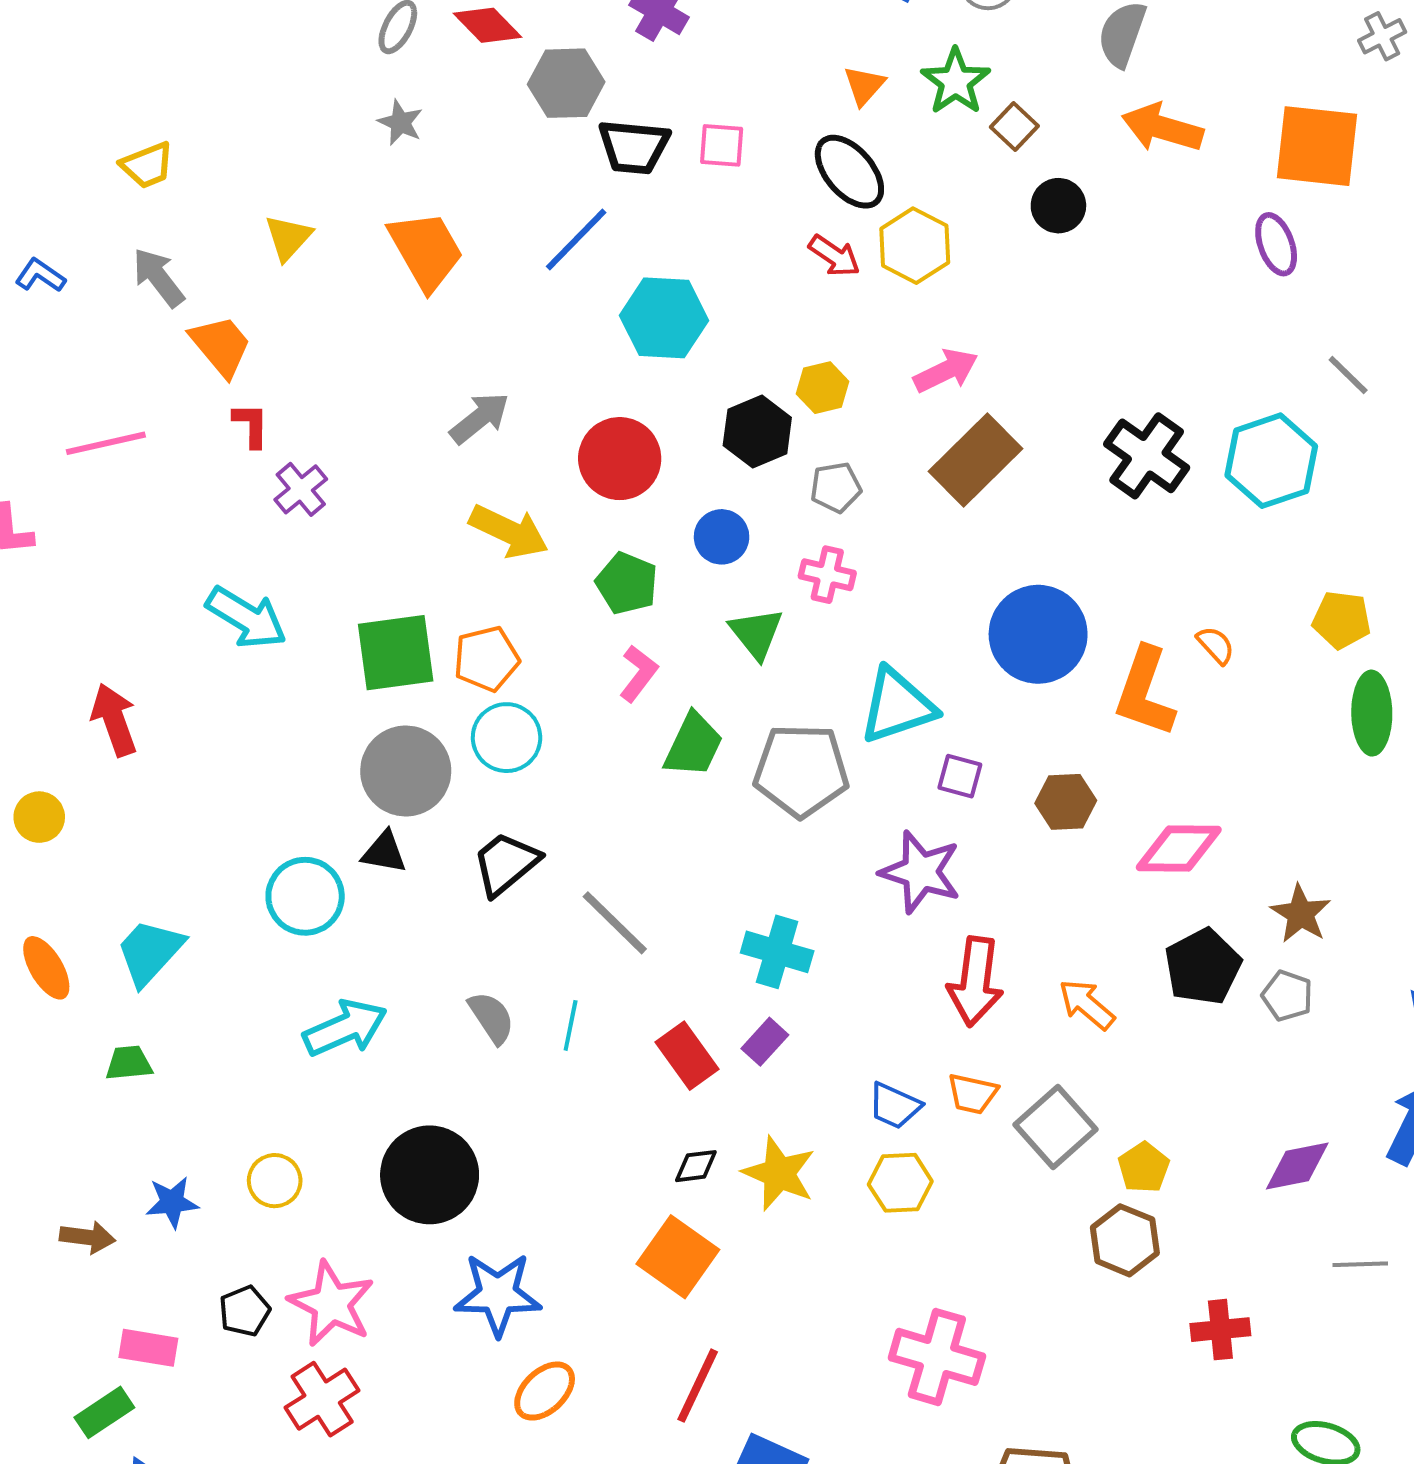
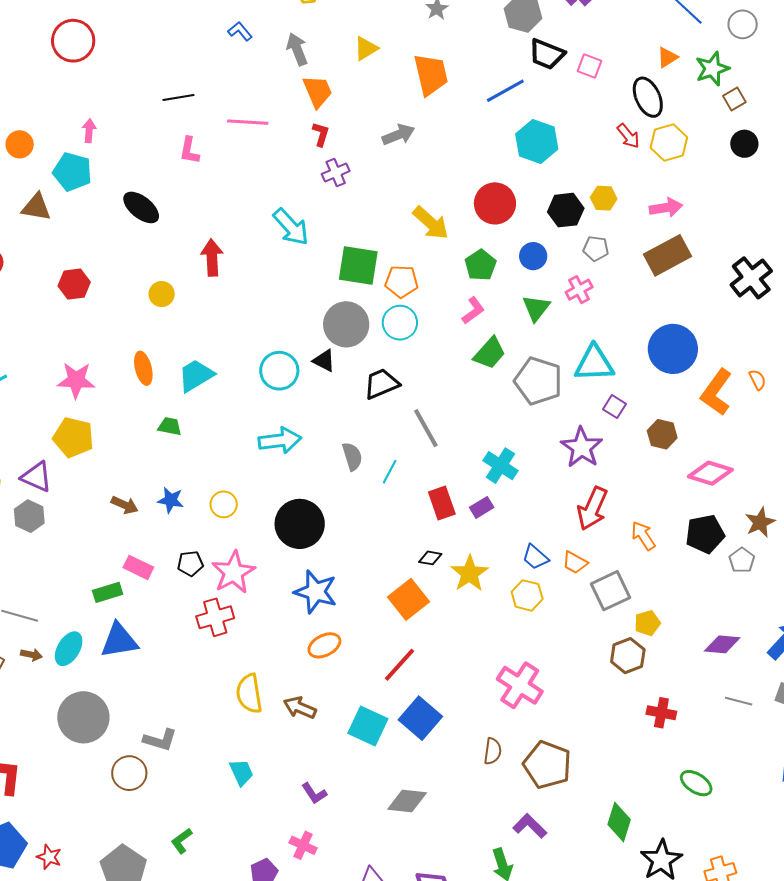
gray arrow: (480, 418) -> (398, 135), moved
pink cross: (827, 575) -> (579, 290), turned 32

